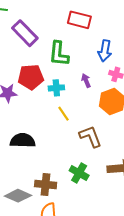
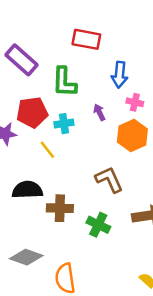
yellow line: (63, 114) -> (47, 150), moved
brown cross: (46, 184) -> (60, 208), moved

